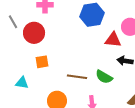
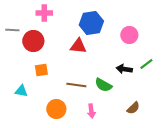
gray line: (13, 22) -> (12, 30), turned -56
red triangle: (113, 40) -> (78, 46), moved

